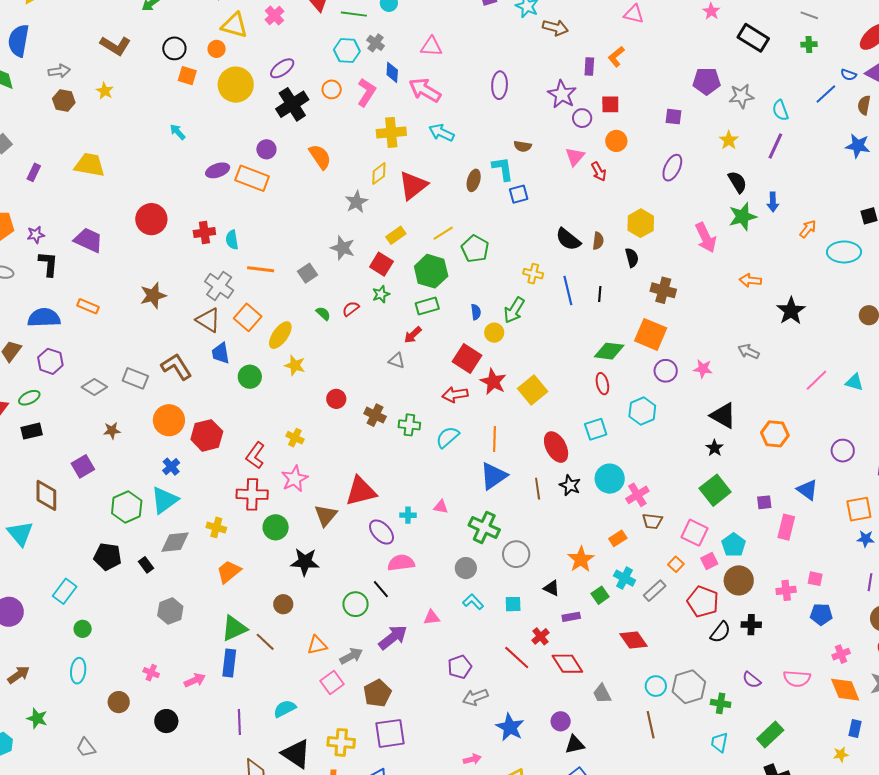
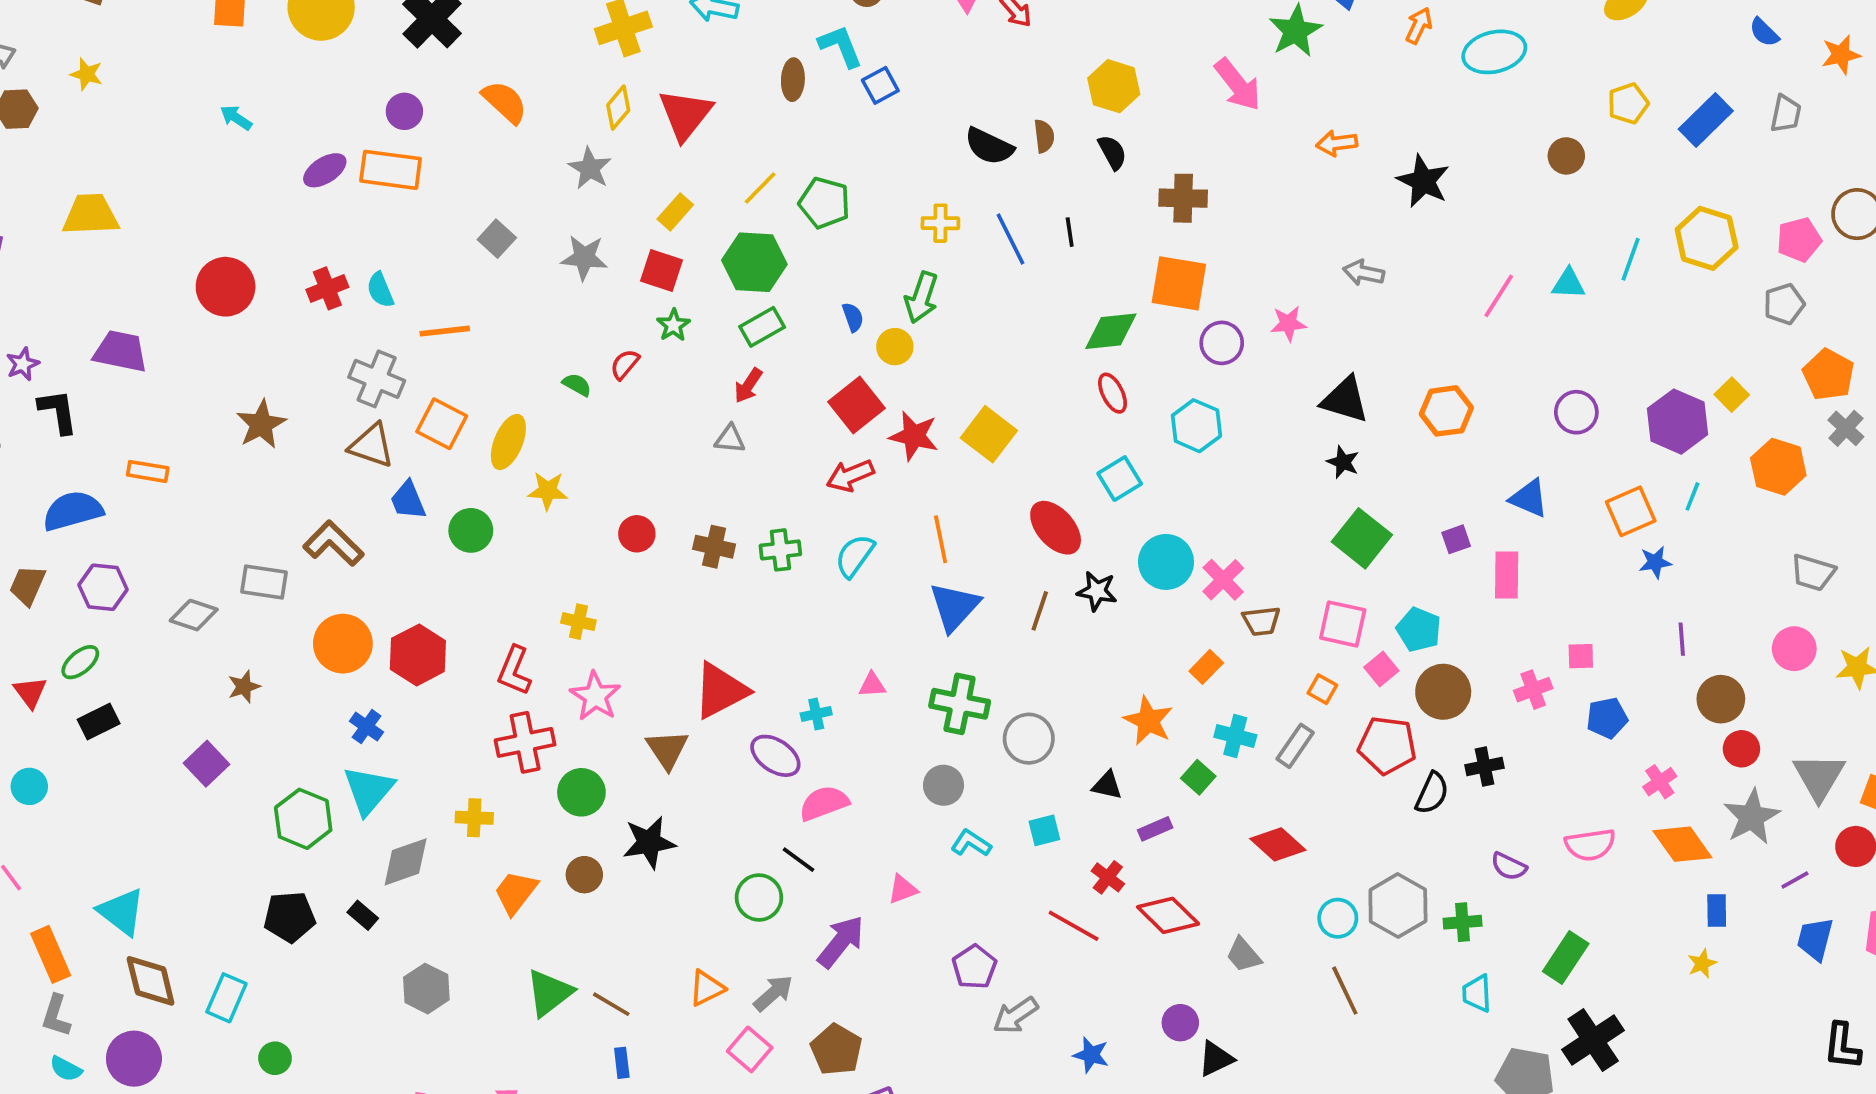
gray square: (307, 273) -> (497, 239), moved
red square: (467, 358) -> (857, 405), turned 32
brown line: (538, 489) -> (1040, 611), turned 40
brown diamond: (46, 495) -> (151, 981), moved
brown circle: (283, 604) -> (584, 875), moved
blue rectangle: (229, 663) -> (622, 1063), moved, size x0.6
blue star: (510, 727) -> (1091, 1055), size x0.7

